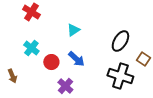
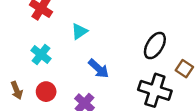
cyan triangle: (73, 30) -> (79, 31), moved
red circle: (51, 62) -> (46, 92), moved

